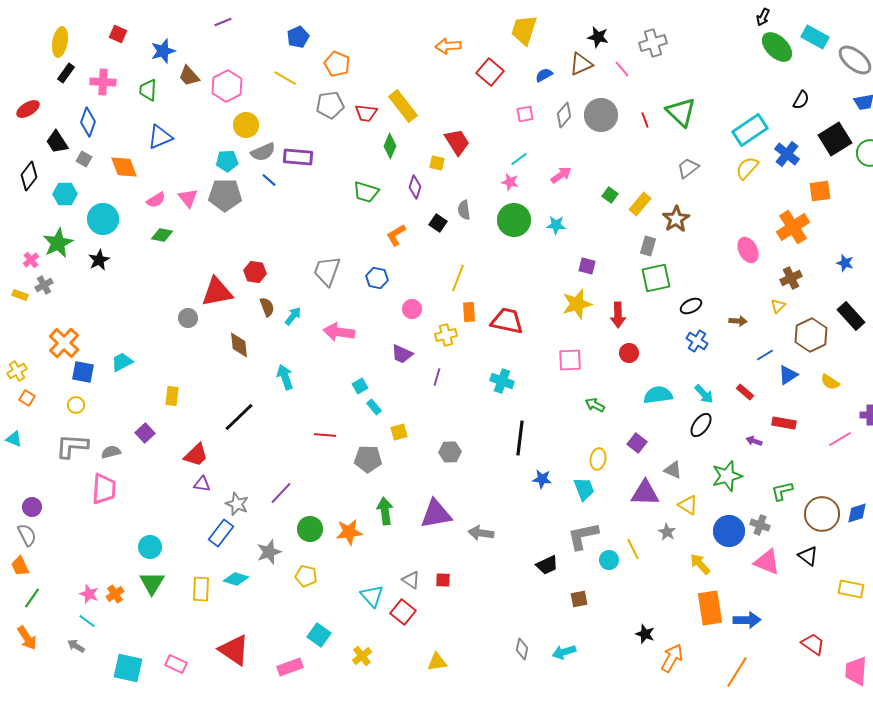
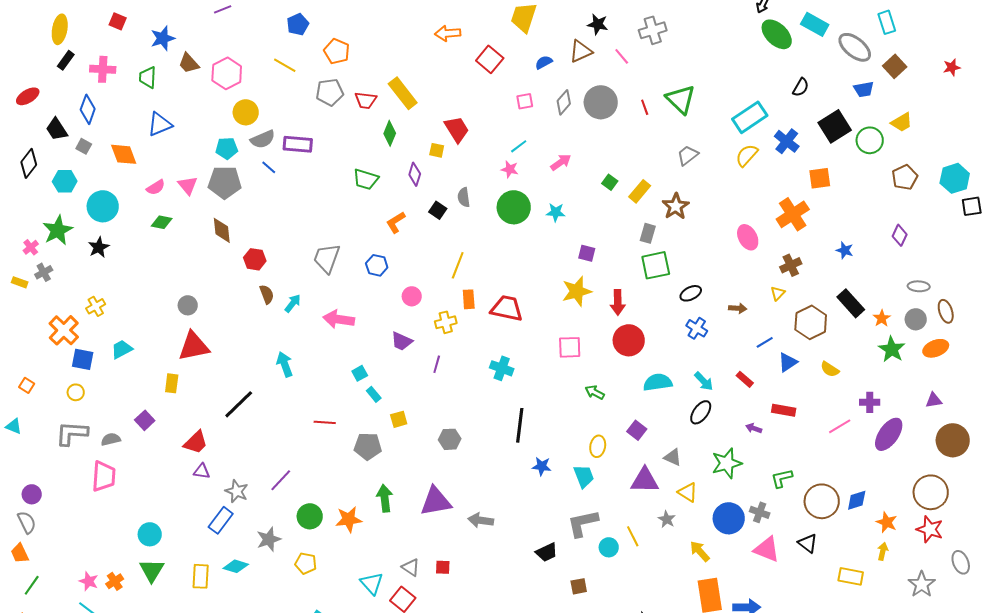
red triangle: (217, 292) -> (194, 346), moved
brown diamond: (239, 345) -> (222, 230), moved
red circle: (629, 353) -> (629, 340), size x1.6
yellow cross: (17, 371) -> (96, 306), moved

